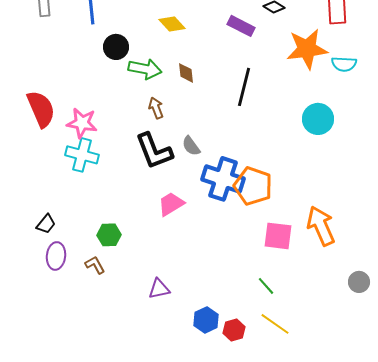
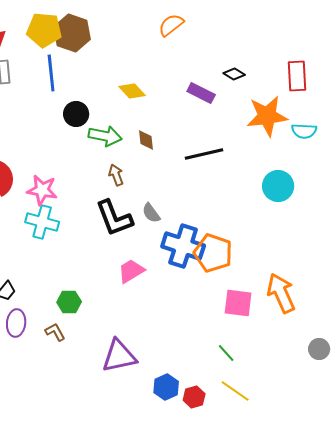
black line: (244, 87) -> (204, 154), turned 63
purple triangle: (159, 289) -> (119, 356), size x1.6

